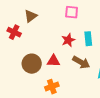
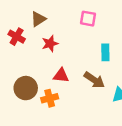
red star: (68, 40) -> (50, 44), moved
brown circle: (32, 64) -> (26, 88), moved
orange cross: (52, 87) -> (50, 98), moved

